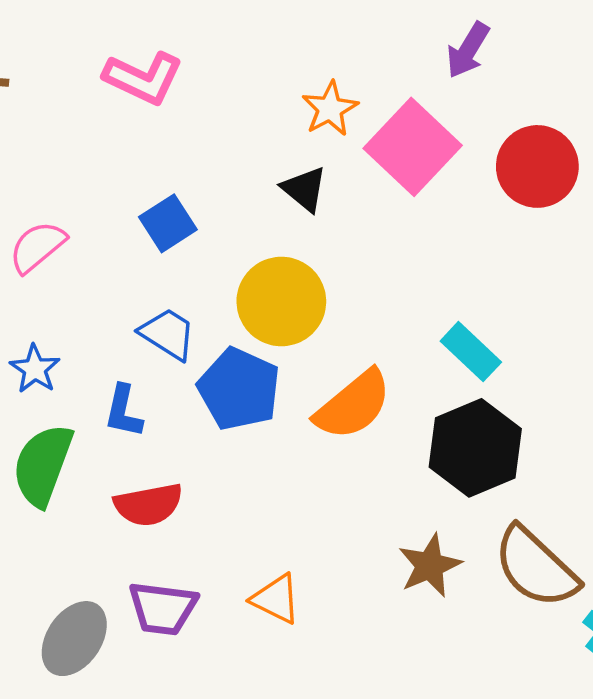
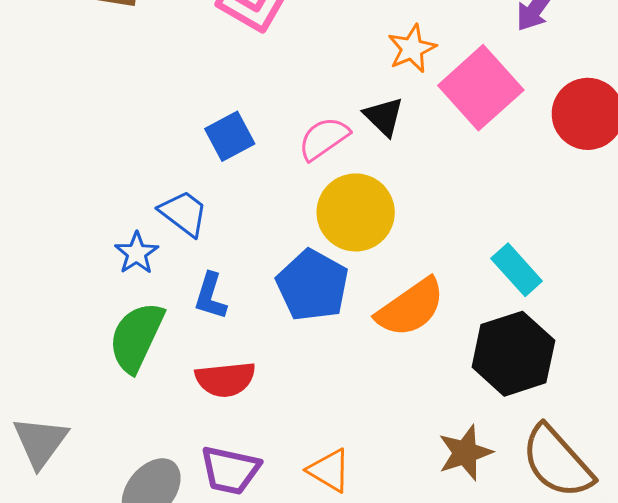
blue square: (168, 223) -> (230, 136), moved
pink semicircle: (37, 247) -> (324, 138), moved
blue trapezoid: (168, 334) -> (184, 213), moved

